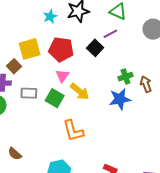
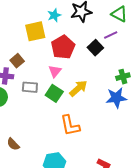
yellow square: (30, 49) -> (35, 31), moved
red pentagon: (61, 49) -> (63, 47), turned 30
pink triangle: (62, 76) -> (55, 71), moved
yellow arrow: (80, 91) -> (78, 88), turned -84

